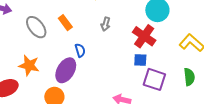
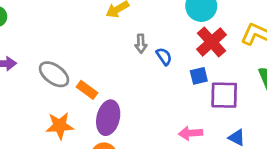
orange rectangle: (65, 23) -> (87, 90), moved
red cross: (144, 36) -> (212, 42), moved, turned 30
blue semicircle: (80, 50) -> (164, 57), moved

